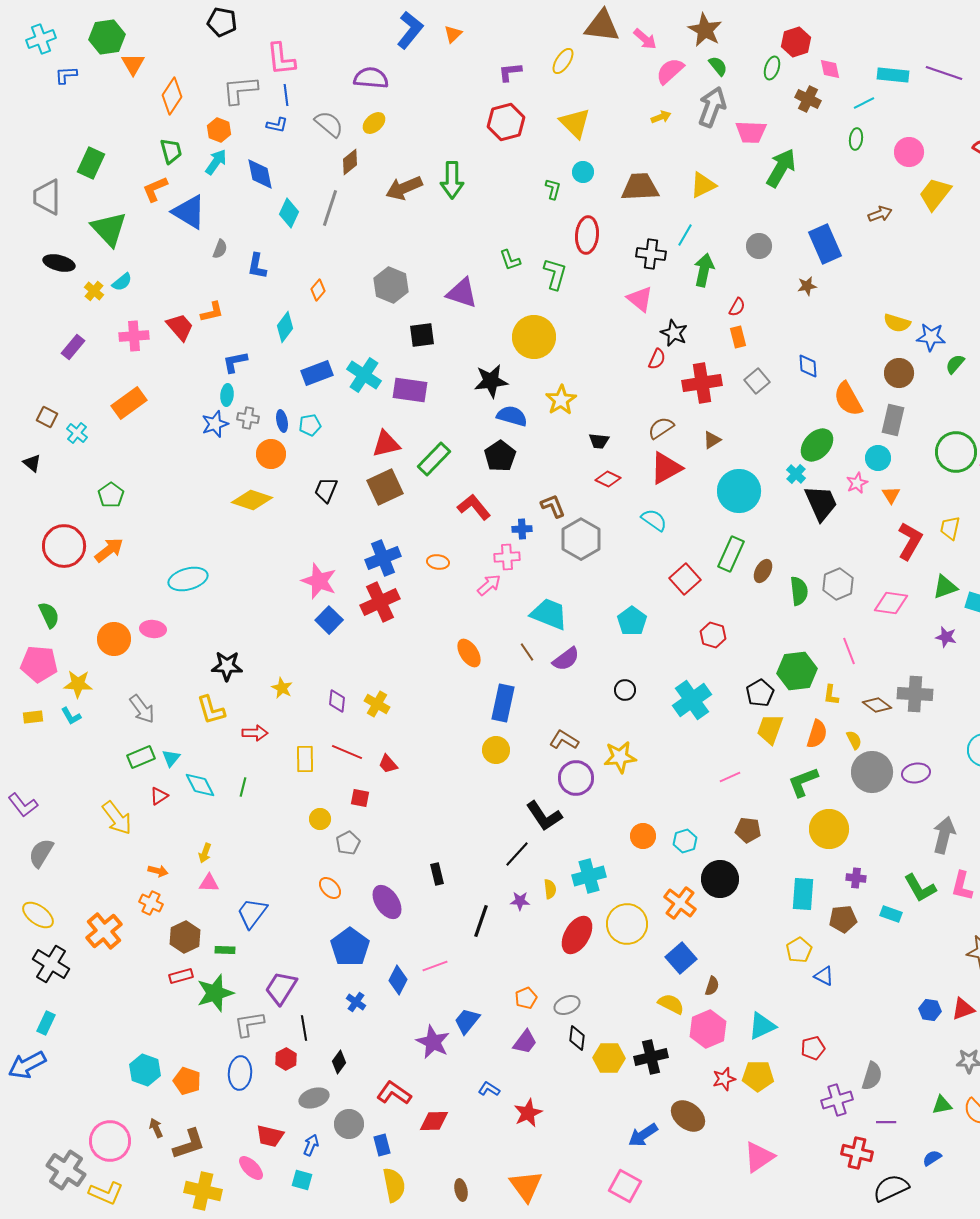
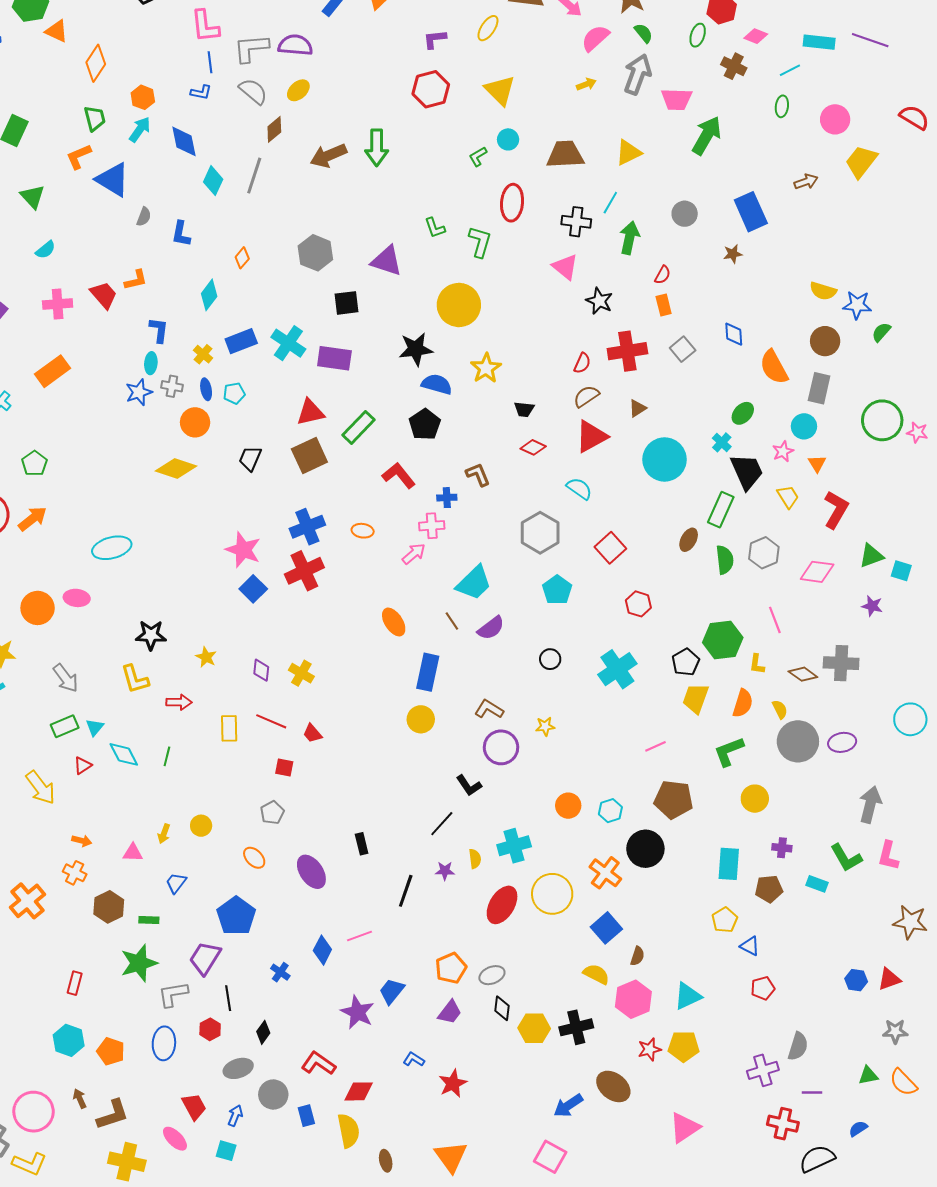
orange triangle: (133, 64) -> (57, 31), turned -35
pink diamond: (830, 69) -> (756, 36), turned -55
gray L-shape: (240, 90) -> (251, 48), moved
green L-shape: (553, 189) -> (478, 157), turned -135
green triangle: (109, 229) -> (33, 197), size x0.7
yellow cross: (94, 291) -> (203, 354), moved
red semicircle: (657, 359) -> (582, 363), moved
blue L-shape: (235, 362) -> (159, 330), turned 108
green ellipse: (817, 445) -> (743, 413), size x0.7
yellow trapezoid: (950, 528) -> (788, 497), moved, turned 135
gray hexagon: (581, 539) -> (540, 533), moved
green rectangle: (731, 554) -> (721, 510), moved
cyan trapezoid: (549, 614) -> (474, 583), turned 114
yellow star: (620, 757) -> (545, 726), size x0.6
black L-shape: (544, 816) -> (469, 786), size x0.7
yellow circle: (320, 819) -> (201, 826), moved
yellow circle: (829, 829) -> (755, 799), size x0.7
brown pentagon: (748, 830) -> (674, 800), size x1.5
yellow arrow: (205, 853) -> (164, 834), moved
blue trapezoid: (252, 913) -> (176, 883), size x0.7
blue pentagon: (350, 947) -> (236, 916), moved
red rectangle: (181, 976) -> (75, 983), moved, turned -60
orange pentagon: (526, 998) -> (451, 968), size x1.4
red pentagon: (813, 1048) -> (763, 988), moved
red trapezoid: (270, 1136) -> (194, 1107), turned -132
yellow semicircle: (394, 1185) -> (349, 1131), moved

